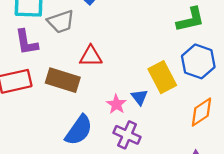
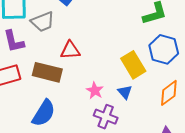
blue triangle: (140, 97) -> (125, 92), moved
blue semicircle: (79, 130) -> (44, 113), moved

